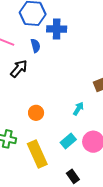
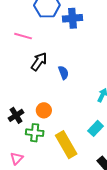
blue semicircle: (35, 46) -> (63, 73), moved
orange circle: (36, 113) -> (44, 110), moved

